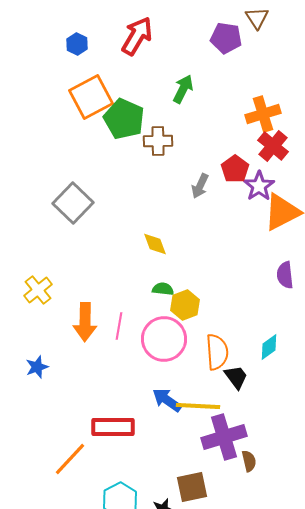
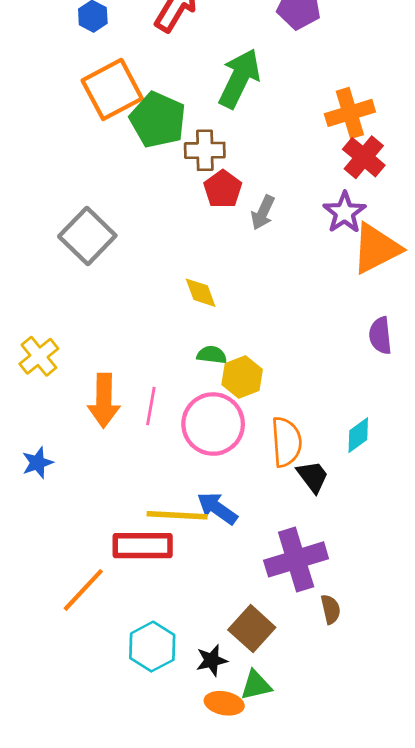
green arrow: (183, 89) -> (239, 78), size x1.5
red pentagon: (235, 169) -> (223, 189), moved
yellow line: (198, 406) -> (177, 515), moved
brown semicircle: (249, 461) -> (331, 609), moved
brown square: (192, 487) -> (252, 629), turned -36

